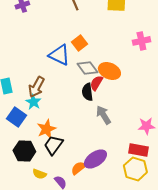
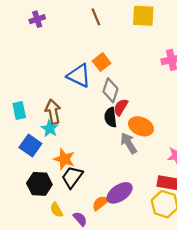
gray diamond: (87, 68) -> (111, 90), turned 55
orange ellipse: (109, 71) -> (141, 126), moved
brown arrow: (36, 87) -> (53, 112), turned 140
orange star: (46, 129) -> (64, 159), turned -30
yellow semicircle: (39, 174) -> (56, 210), turned 40

